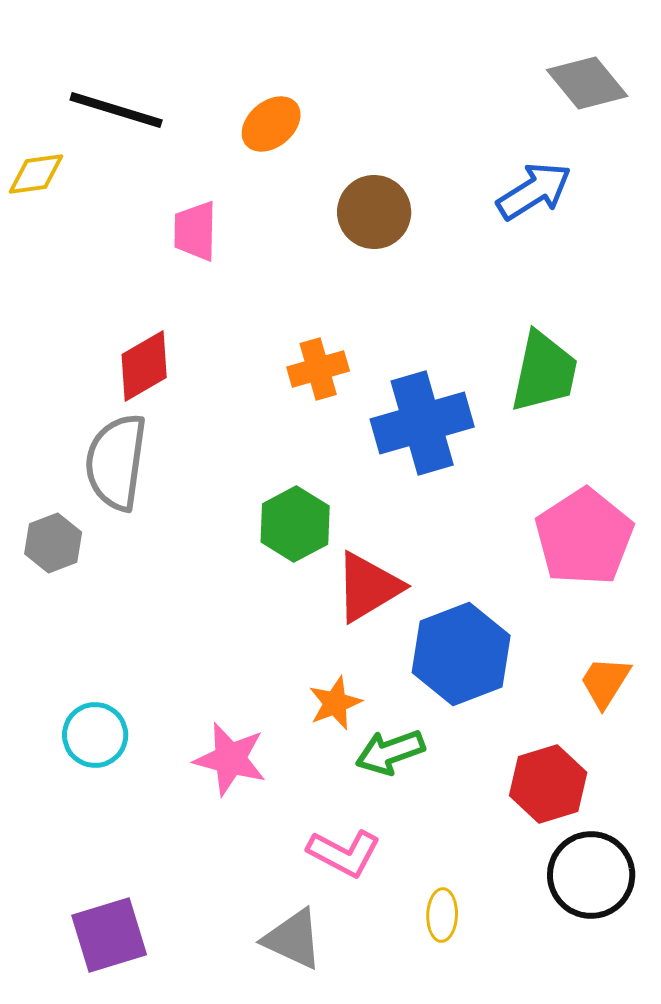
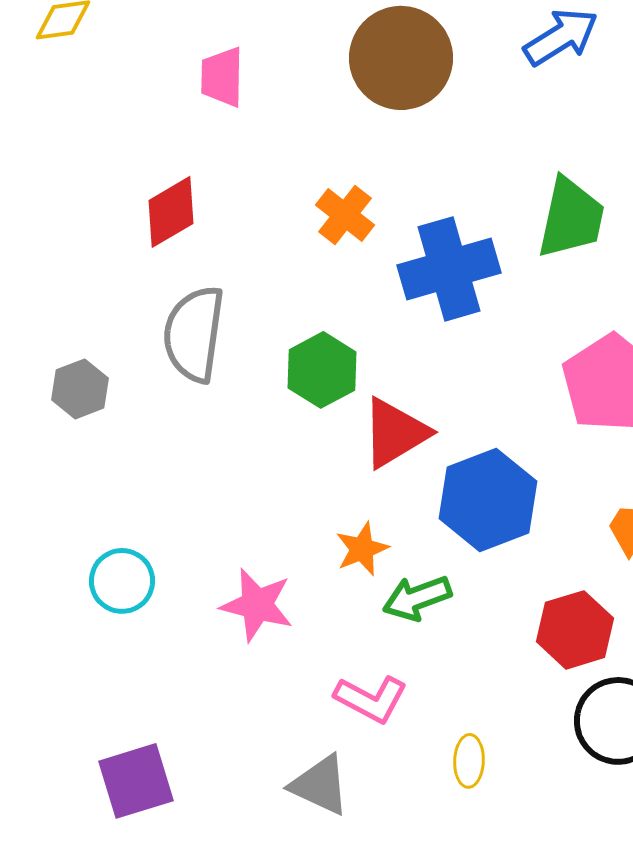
brown circle: (374, 212) -> (401, 58), size x1.4
orange cross: (318, 369) -> (345, 215), turned -36
gray semicircle: (116, 462) -> (194, 334), moved

